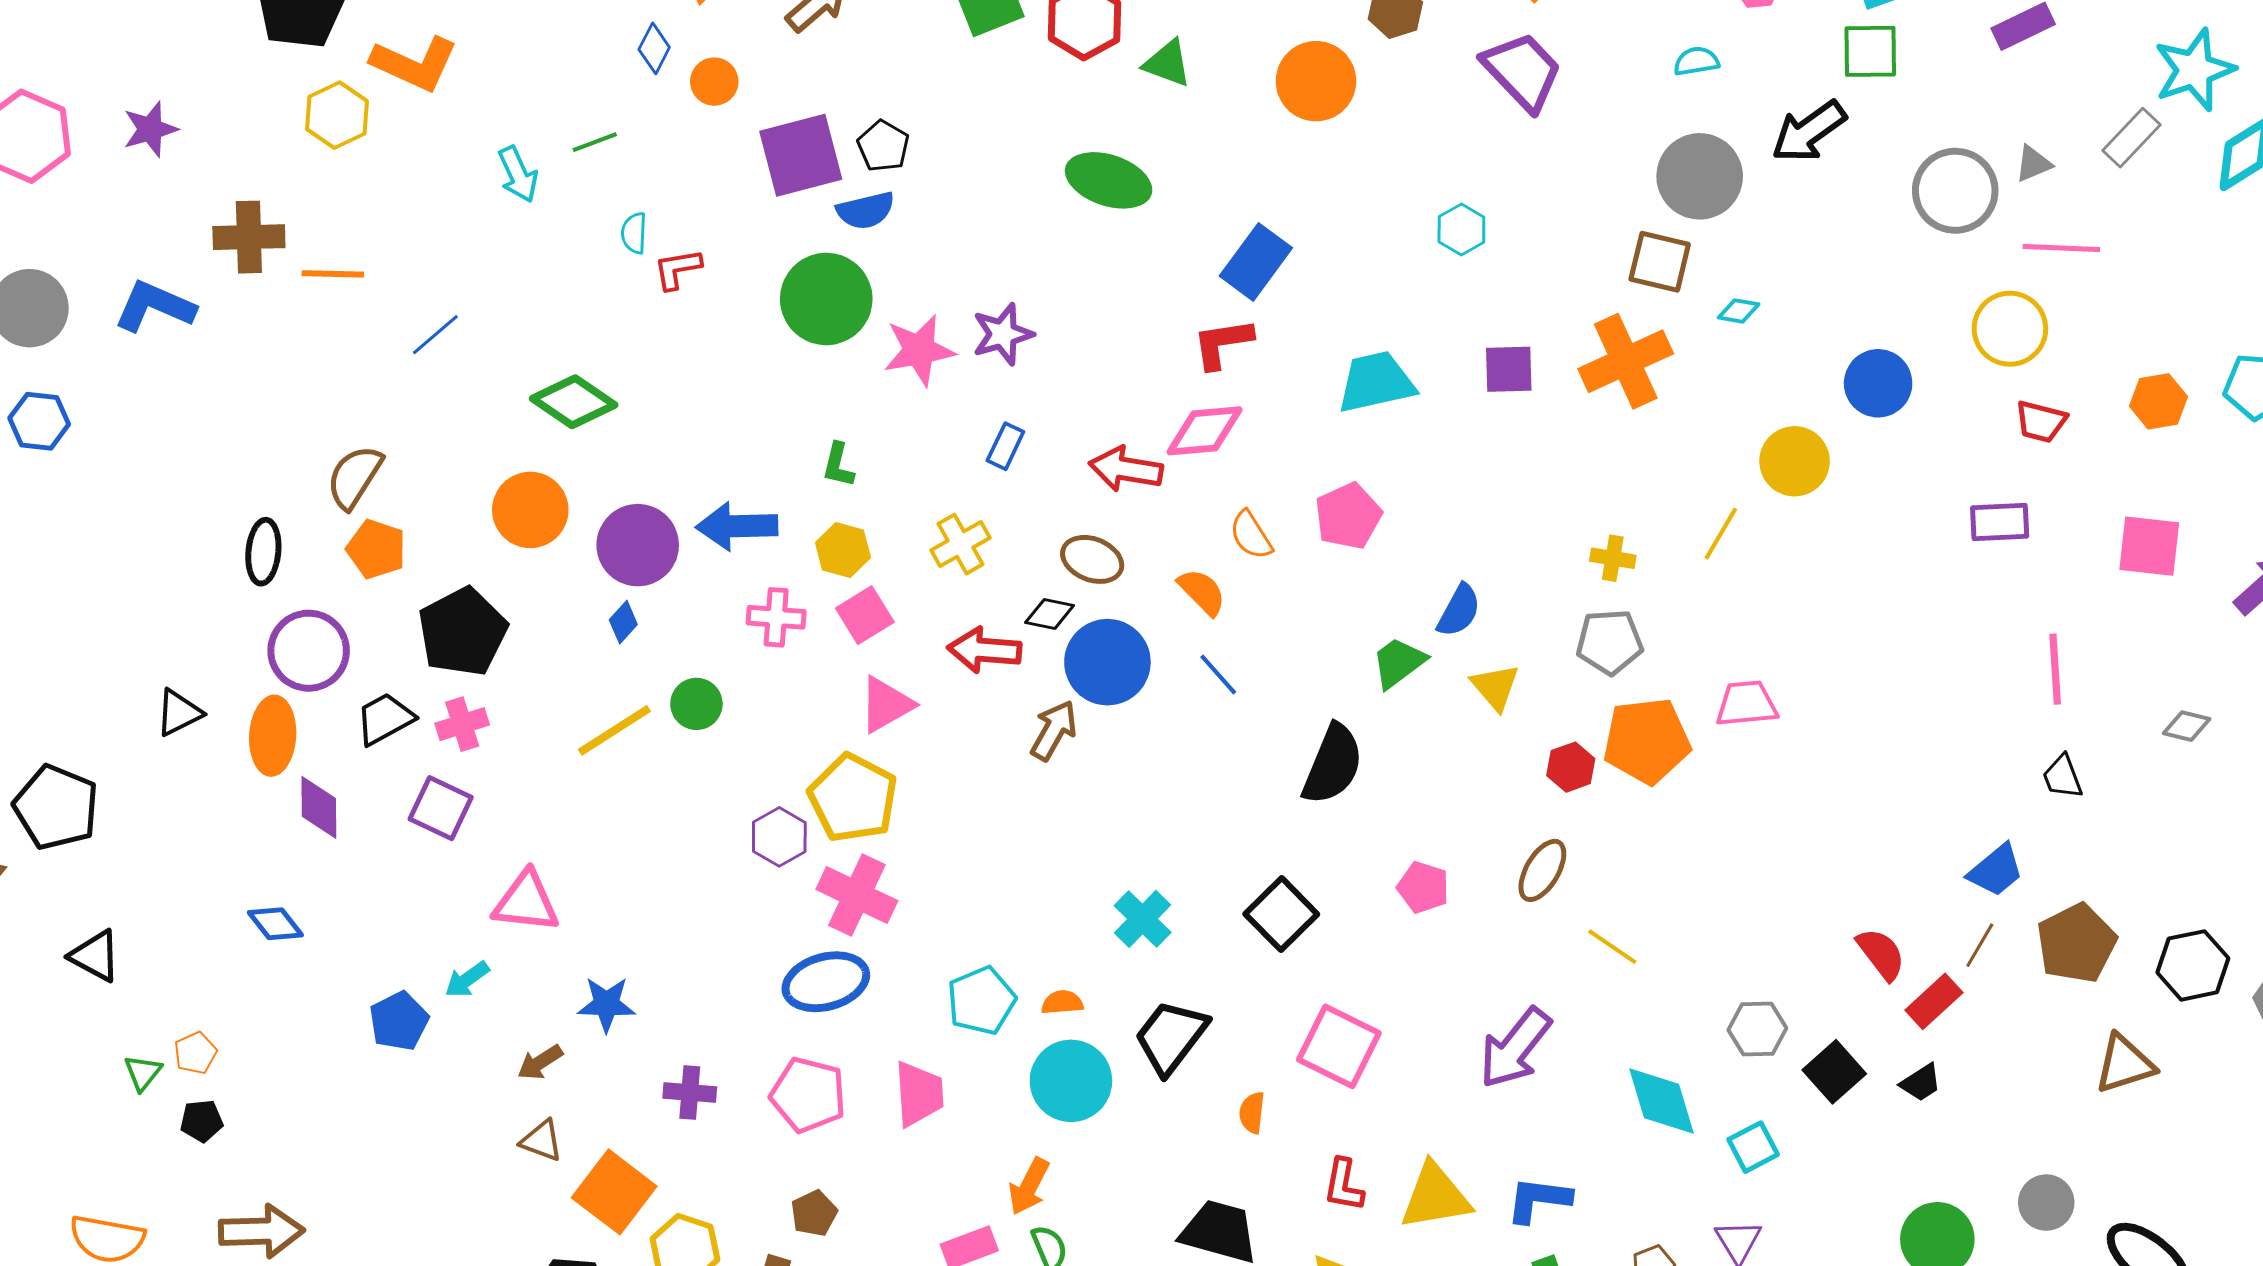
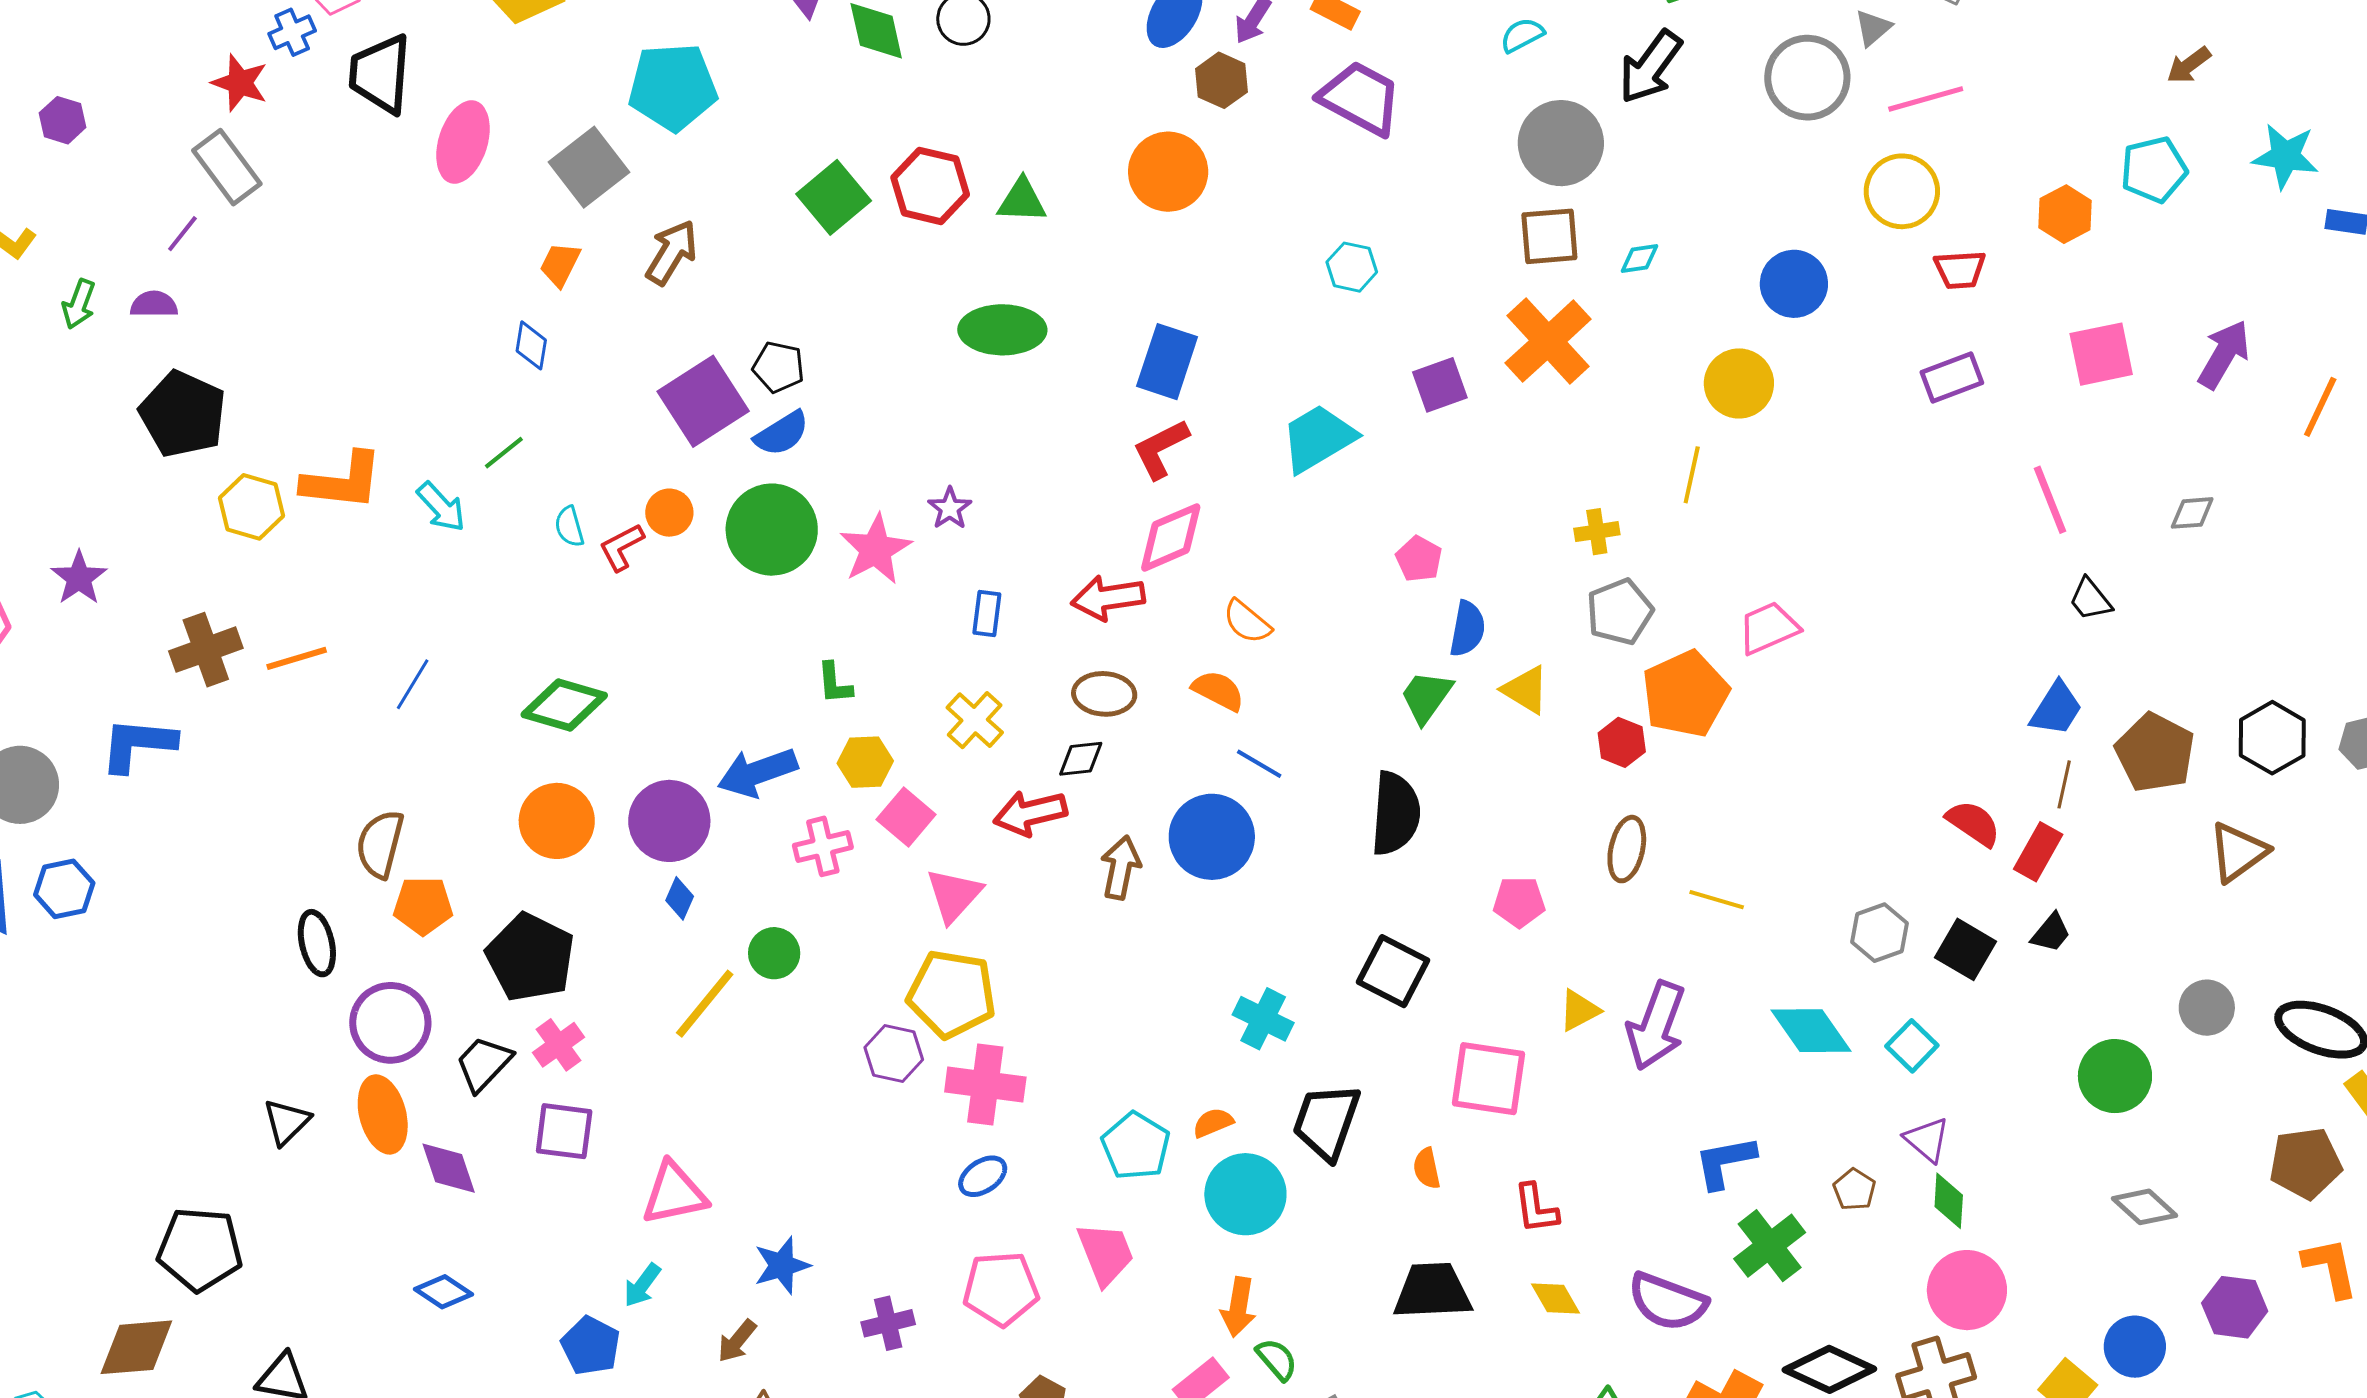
orange L-shape: (415, 64) -> (342, 481), moved
orange circle: (714, 82) -> (669, 513), moved
purple star: (1003, 334) -> (950, 508), size x0.7
pink pentagon: (1348, 516) -> (1419, 559), moved, size x0.7
blue circle: (1107, 662) -> (1212, 837), moved
blue ellipse: (826, 982) -> (983, 1176), size x0.6
yellow triangle: (1435, 1197) -> (1579, 1010), moved, size x0.6

